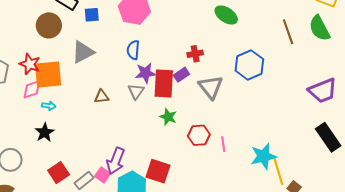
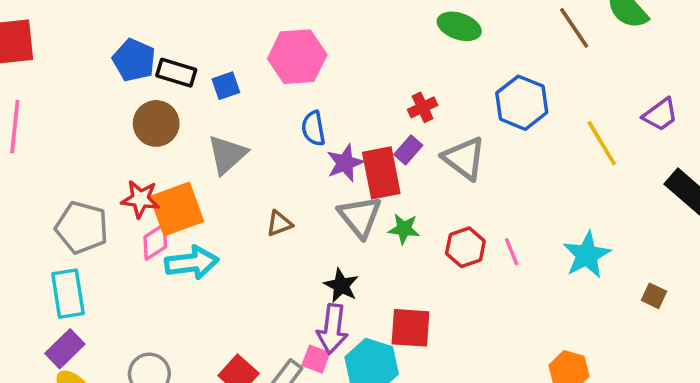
gray triangle: (136, 91) -> (360, 217), moved, size x1.5
purple trapezoid: (323, 91) -> (660, 115), size x0.7
cyan arrow: (49, 106) -> (192, 263), size x2.0
black star: (45, 132) -> (341, 285), moved
yellow line: (278, 171) -> (602, 143), moved

